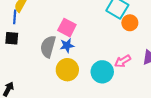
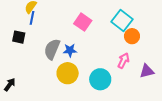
blue line: (15, 17) -> (32, 18), moved
pink square: (67, 28) -> (83, 22), moved
pink arrow: (123, 61) -> (123, 61), moved, turned 140

